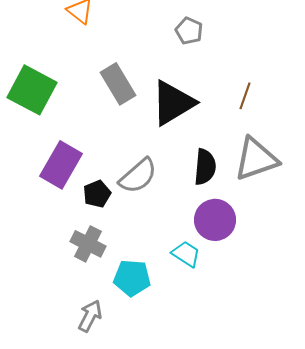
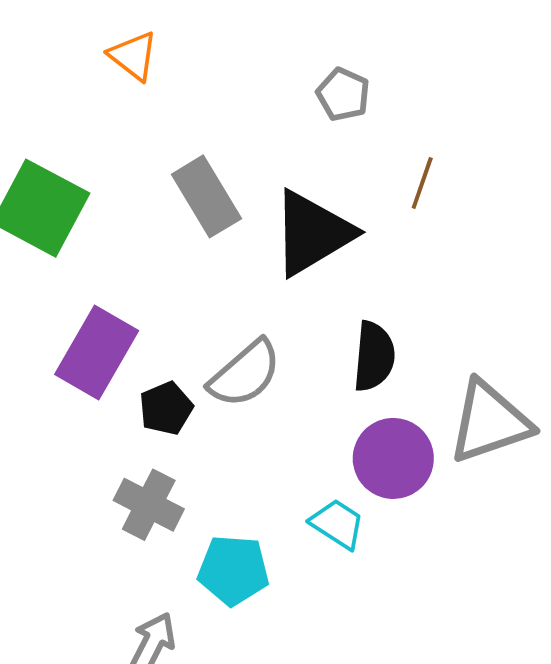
brown line: (245, 96) -> (422, 183), moved
gray triangle: (256, 159) -> (490, 422), moved

